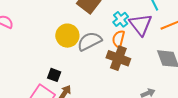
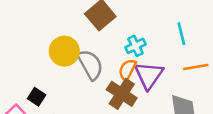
purple triangle: (141, 24) -> (149, 75), moved
gray semicircle: (90, 41) -> (90, 65), turned 75

